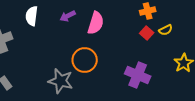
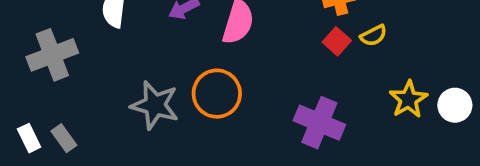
gray star: (61, 81) -> (155, 105), moved

